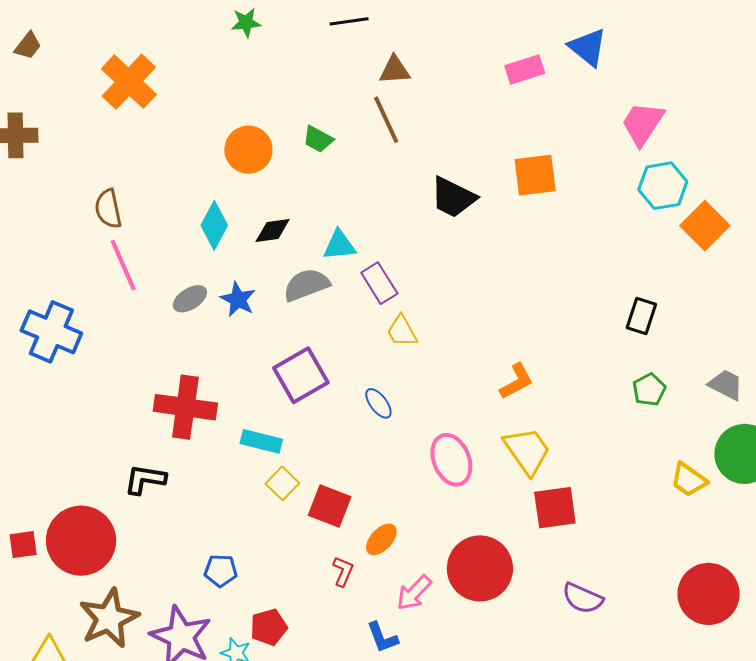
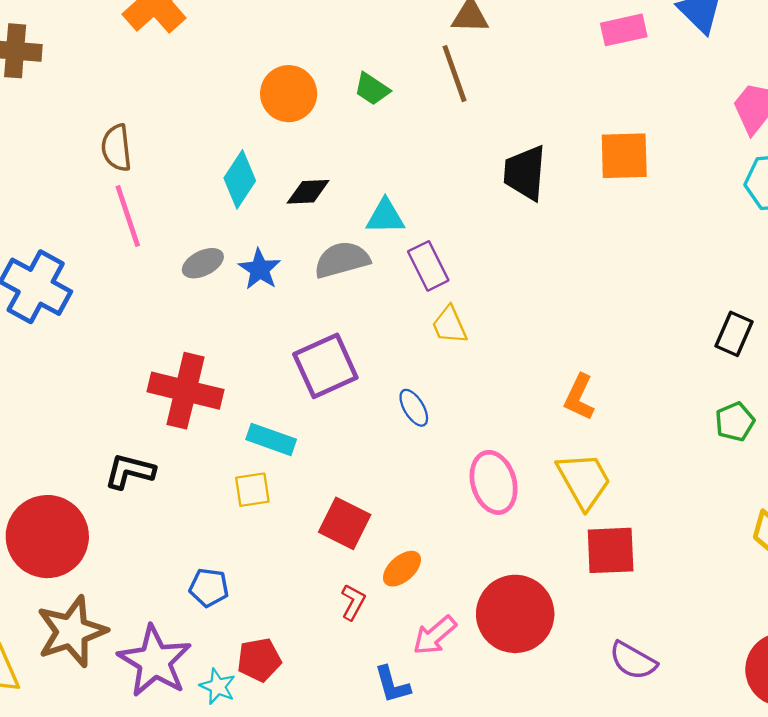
black trapezoid: (453, 197) -> (525, 173), turned 63
orange L-shape: (517, 381) -> (579, 397), turned 138
yellow square: (282, 483) -> (252, 490), moved, turned 32

